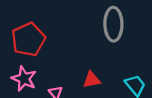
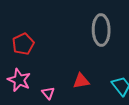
red pentagon: (28, 39) -> (23, 44), size x0.7

